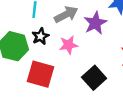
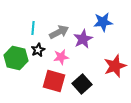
red square: (41, 74) -> (54, 81), moved

